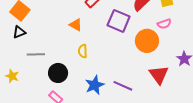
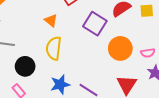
pink semicircle: (164, 24) -> (148, 53), moved
yellow semicircle: (83, 51) -> (54, 48), size x1.6

